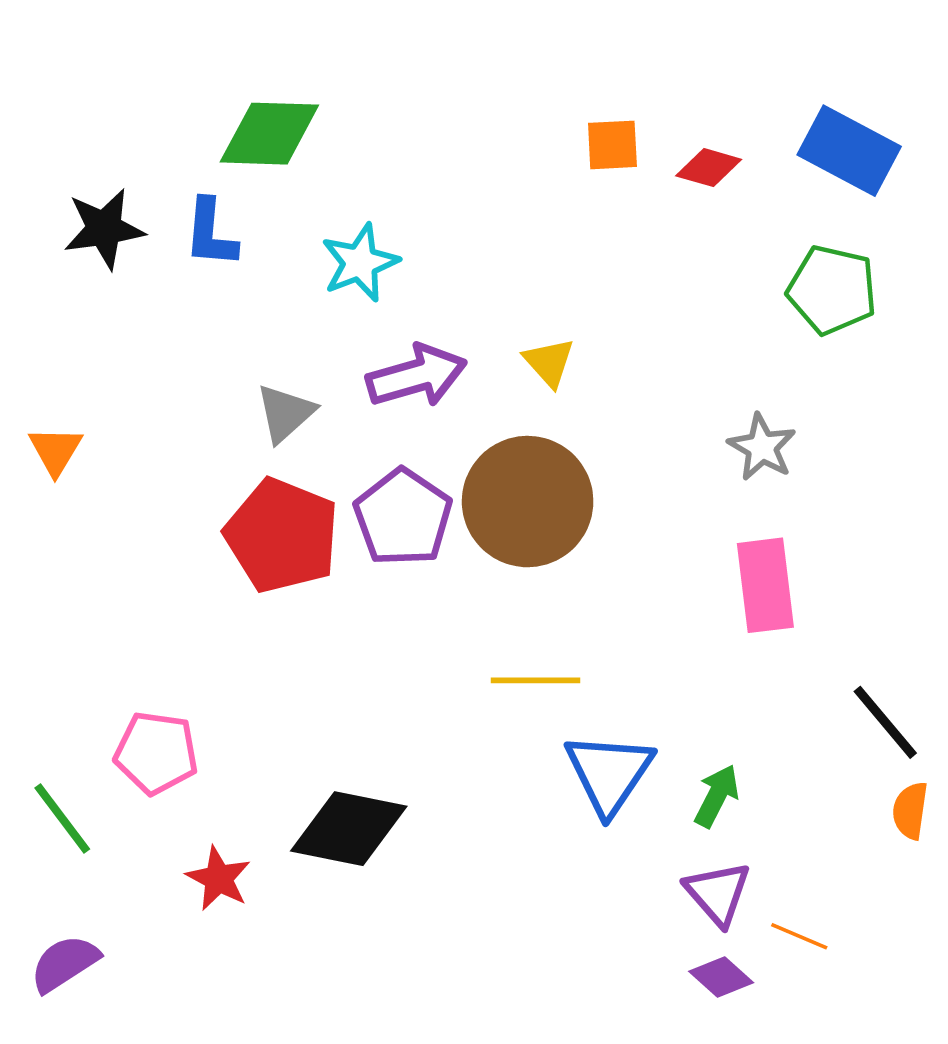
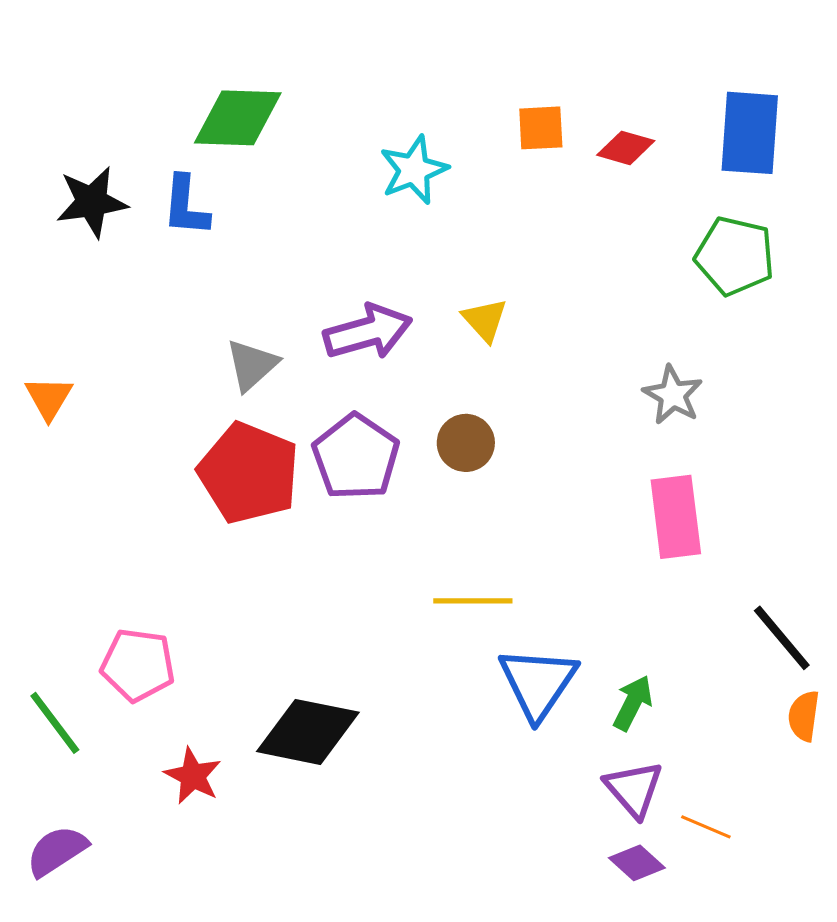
blue rectangle: (849, 151) -> (750, 133), turned 66
cyan star: (360, 263) -> (414, 170), moved
brown circle: (528, 502) -> (466, 443), size x0.5

